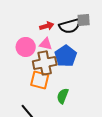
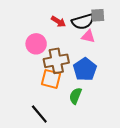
red arrow: (47, 26) -> (58, 22), turned 48
pink triangle: (46, 44) -> (88, 36), moved
blue pentagon: (66, 56) -> (85, 69), moved

